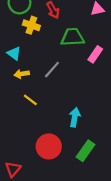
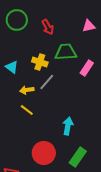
yellow cross: (31, 25) -> (40, 62), moved
yellow arrow: (22, 74) -> (27, 90), moved

